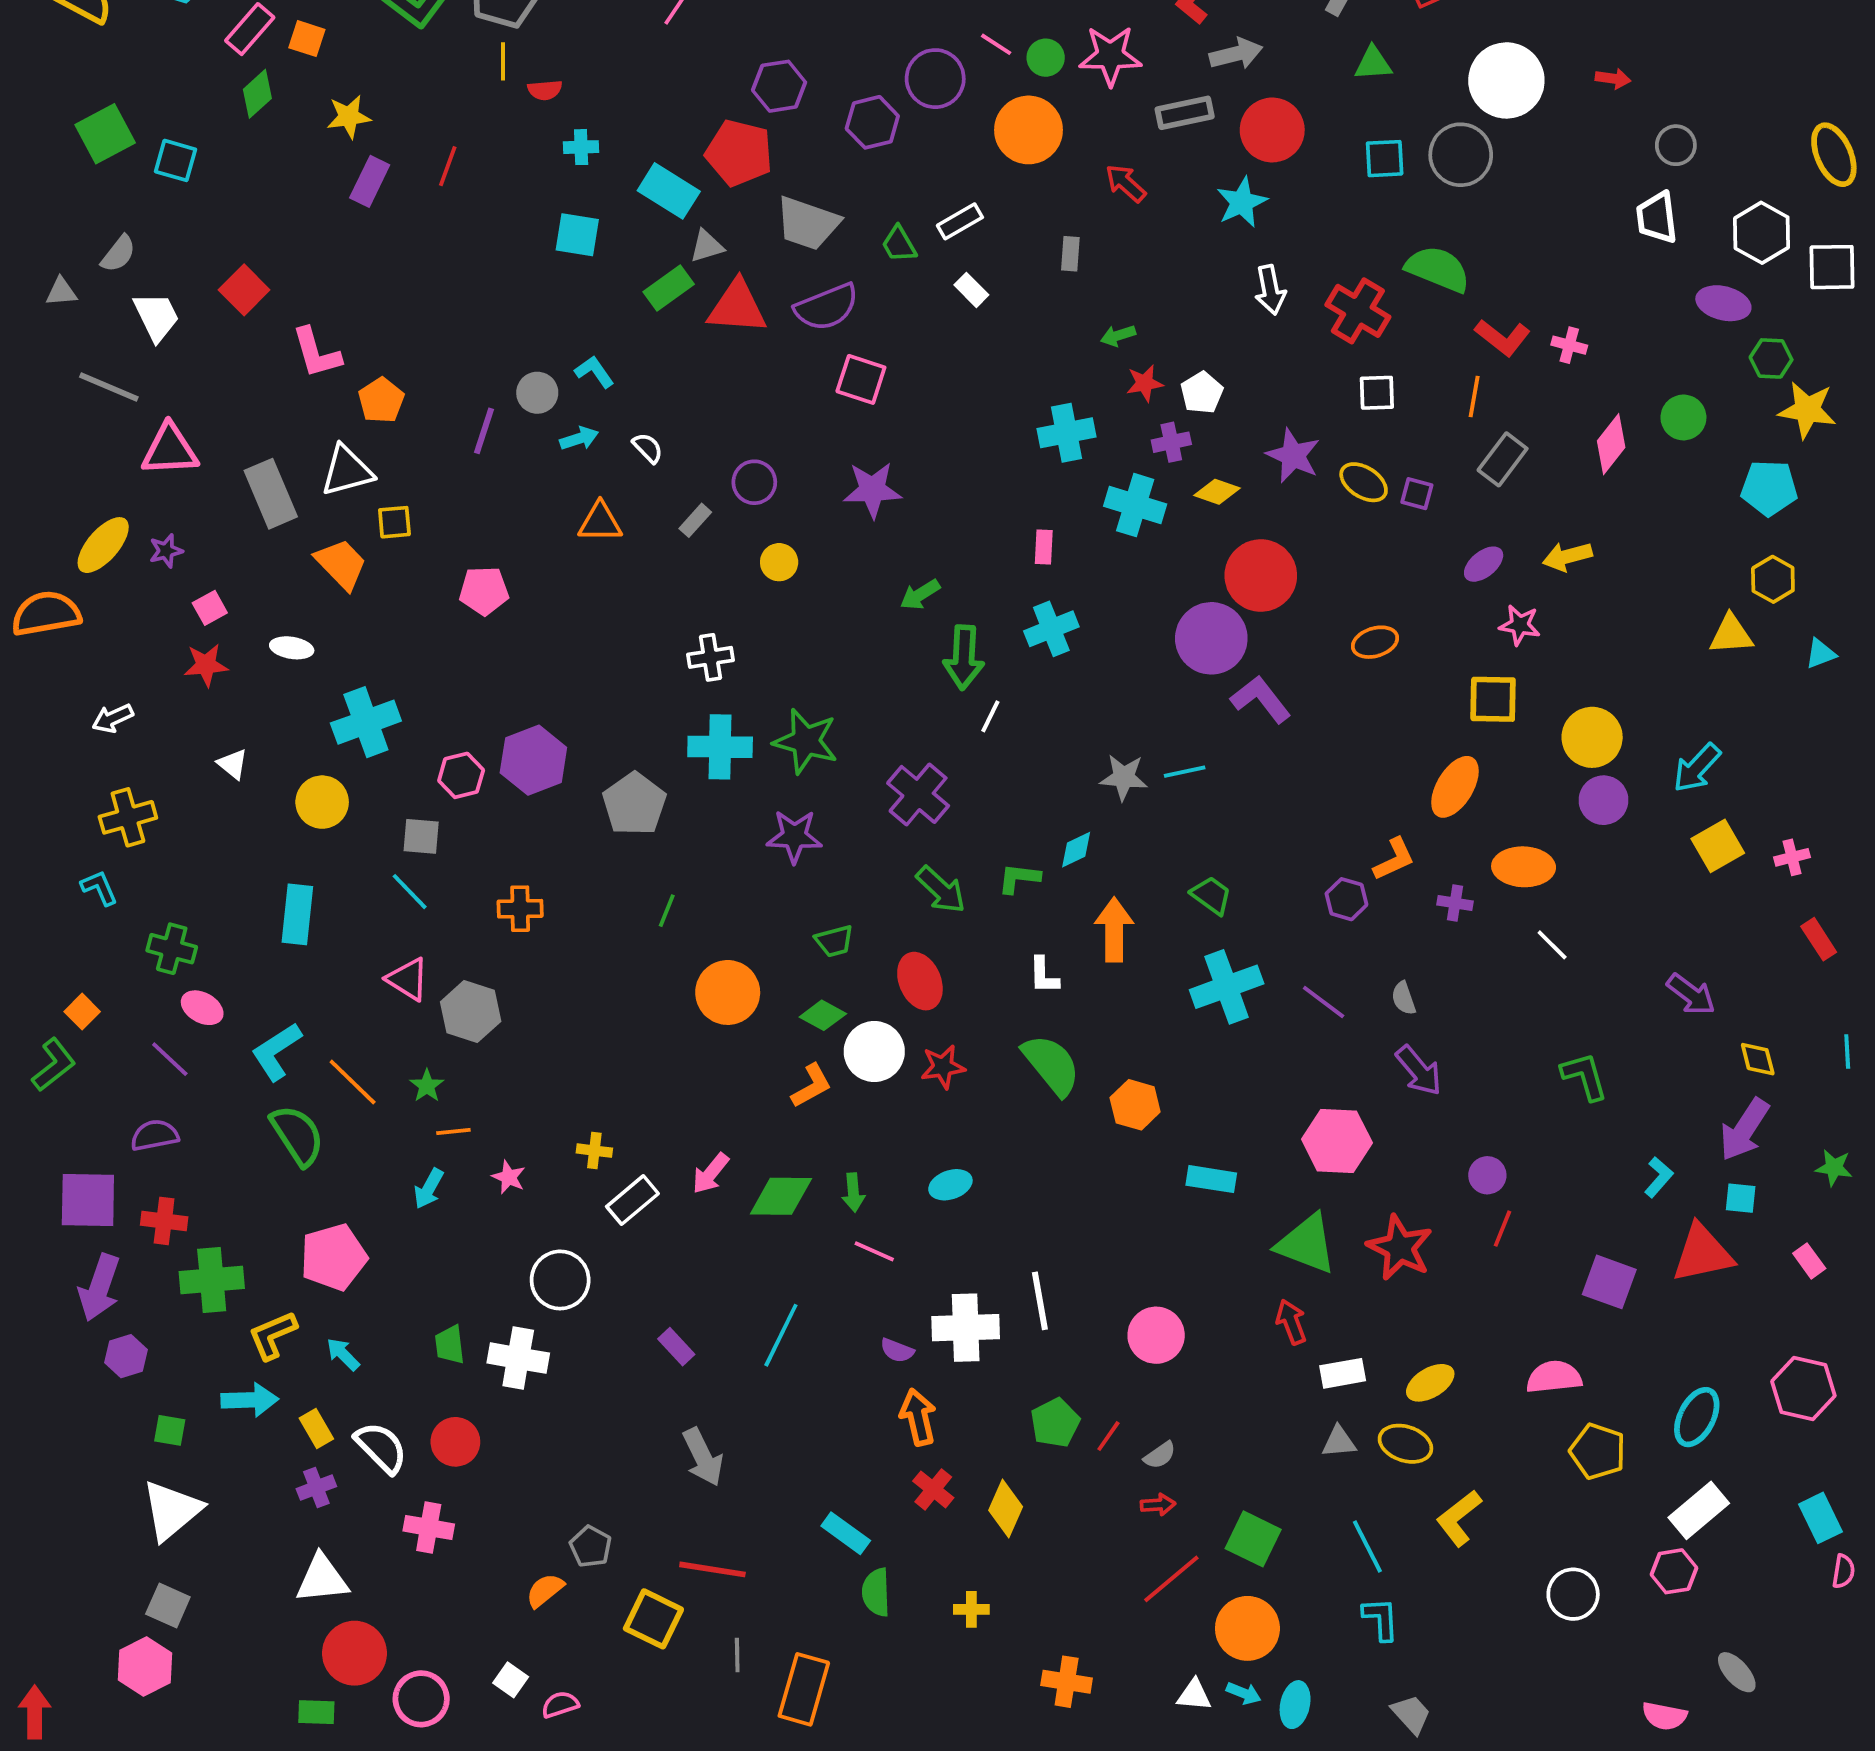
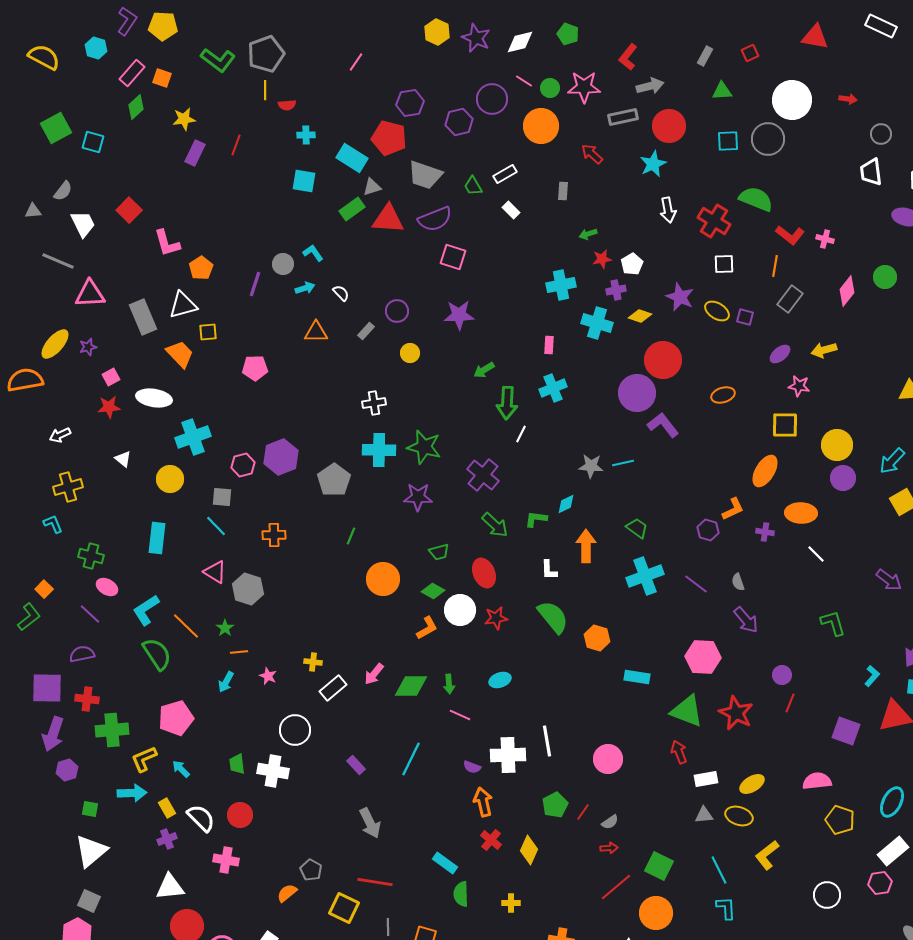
white ellipse: (292, 648) -> (154, 398), size x1.6

